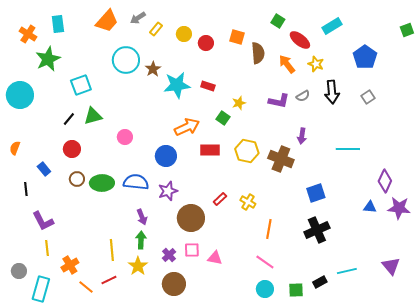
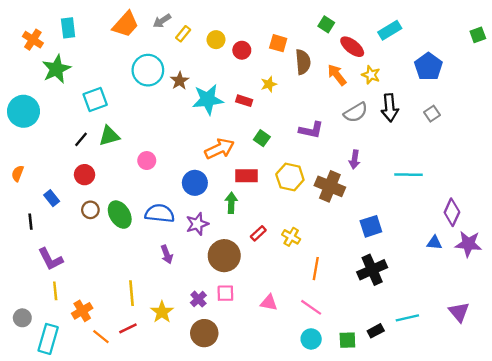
gray semicircle: (303, 96) -> (356, 112), size x1.5
purple L-shape: (279, 101) -> (311, 130), moved
yellow star: (239, 103) -> (269, 84), moved
green ellipse: (102, 183) -> (120, 215), turned 60
green arrow: (141, 240) -> (231, 203), moved
pink triangle: (215, 258) -> (269, 303), moved

